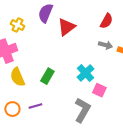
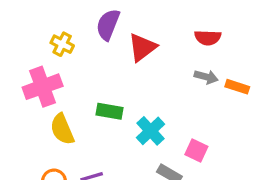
red semicircle: (106, 21) -> (208, 38), turned 63
cyan cross: (85, 73) -> (150, 131), moved
green rectangle: (47, 76) -> (110, 111), moved, turned 70

